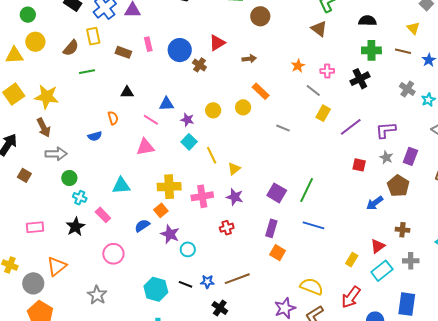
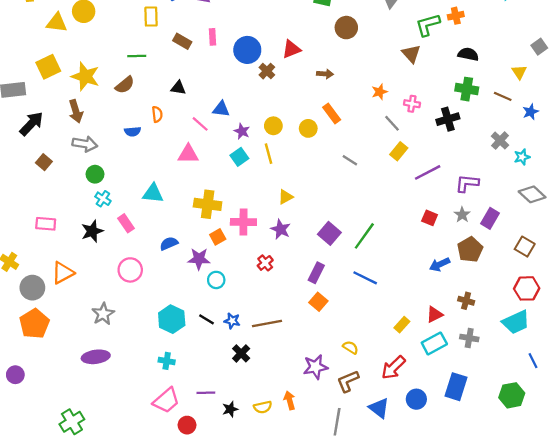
brown semicircle: (71, 48) -> (125, 85), moved
yellow line: (212, 155) -> (268, 154), moved
orange square: (161, 210) -> (218, 237), moved
red cross: (227, 228) -> (265, 263), turned -32
purple star: (170, 234) -> (199, 259), turned -30
yellow semicircle: (312, 287) -> (351, 347), size x0.6

